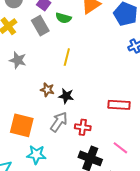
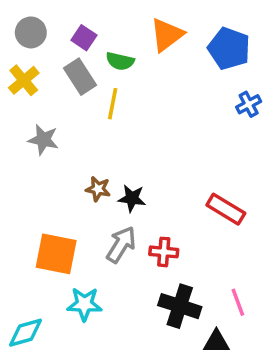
yellow line: (67, 57) -> (113, 104), moved
red rectangle: (119, 105) -> (226, 209), turned 30
pink line: (120, 148) -> (238, 302), moved, turned 35

